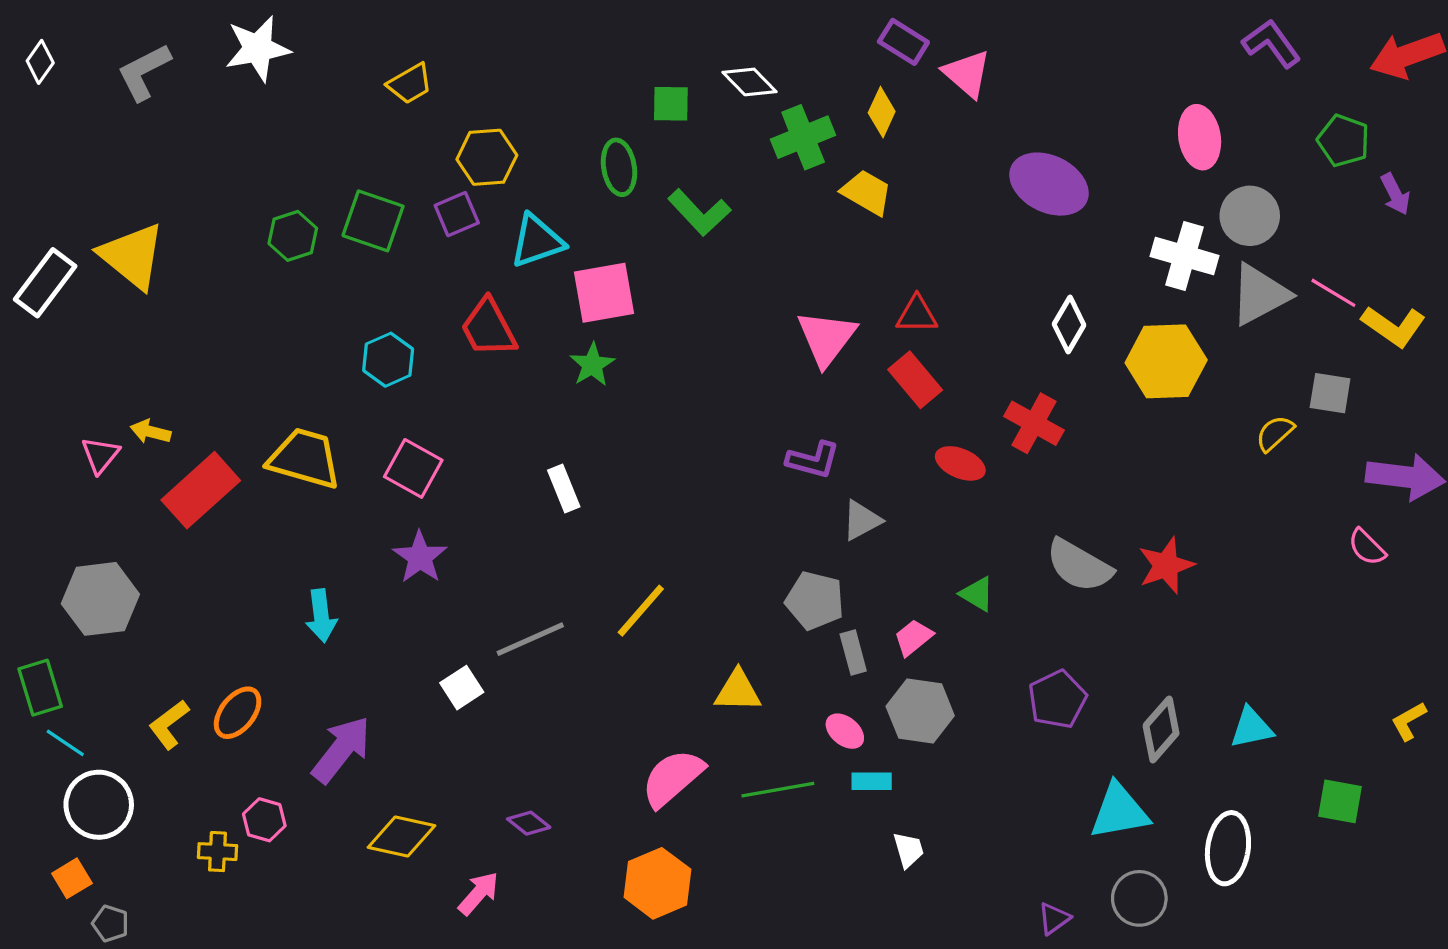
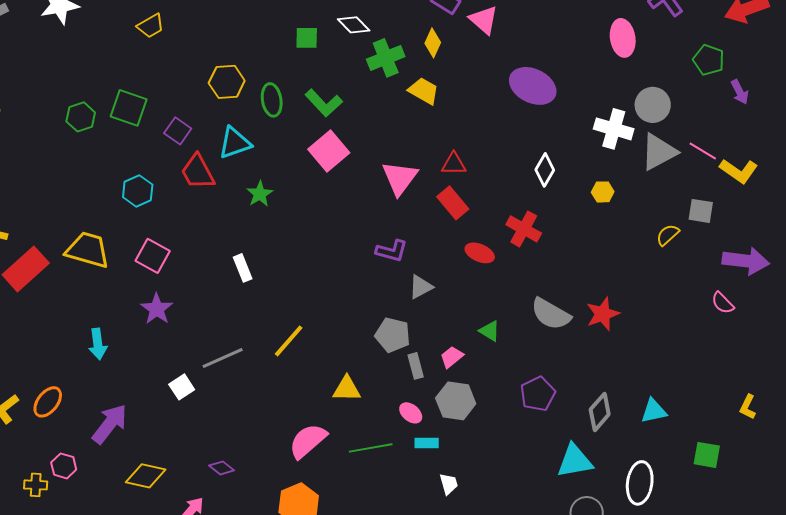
pink ellipse: (1200, 137) -> (623, 38), moved
yellow hexagon: (487, 157) -> (227, 82), moved
green ellipse: (619, 167) -> (272, 100), moved
purple square: (457, 214) -> (178, 131), moved, turned -32
cyan triangle: (537, 241) -> (235, 143), moved
pink square: (604, 293) -> (329, 151), moved, turned -30
yellow hexagon: (1166, 361) -> (603, 192), size x0.5
yellow L-shape: (1409, 721) -> (748, 407), turned -35

